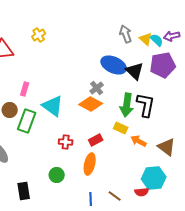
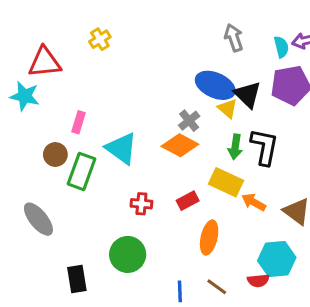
yellow triangle: (146, 39) -> (228, 108), moved
cyan semicircle: (157, 40) -> (281, 47), turned 32
green arrow: (127, 105) -> (235, 147), size x0.7
yellow rectangle: (121, 128) -> (226, 182), size x1.5
orange ellipse: (90, 164) -> (209, 238), moved
green circle: (57, 175) -> (128, 254), size x1.5

